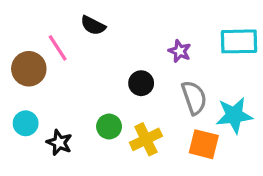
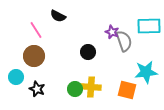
brown circle: (29, 69) -> (34, 56), moved
gray semicircle: (194, 98) -> (124, 41), moved
green circle: (109, 127) -> (75, 89), moved
yellow cross: (146, 139) -> (91, 87), turned 30

